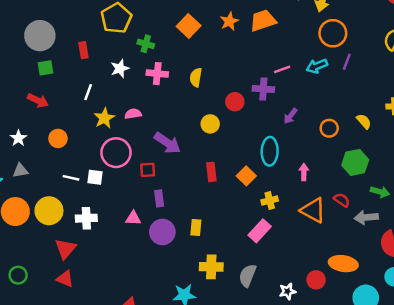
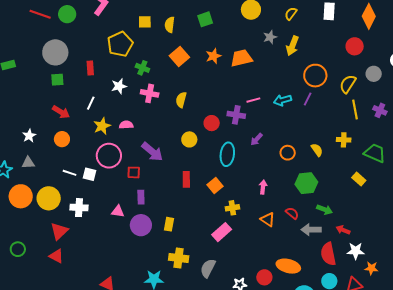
orange circle: (333, 33) -> (315, 76), moved
red arrow: (38, 101) -> (61, 112), moved
cyan ellipse: (270, 151) -> (227, 154), moved
orange triangle: (313, 210) -> (268, 219), size x0.7

